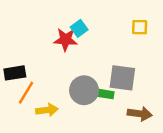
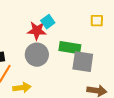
gray circle: (84, 90) -> (37, 55), moved
green rectangle: (105, 94) -> (70, 48), moved, size x1.5

